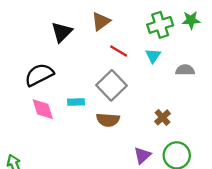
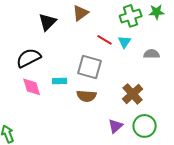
red line: (119, 51) -> (105, 40), moved
gray square: (112, 85) -> (90, 67), turned -30
brown cross: (163, 117) -> (133, 94), size x1.5

